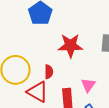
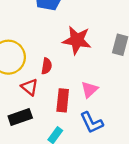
red triangle: (38, 92) -> (30, 87), size x0.7

